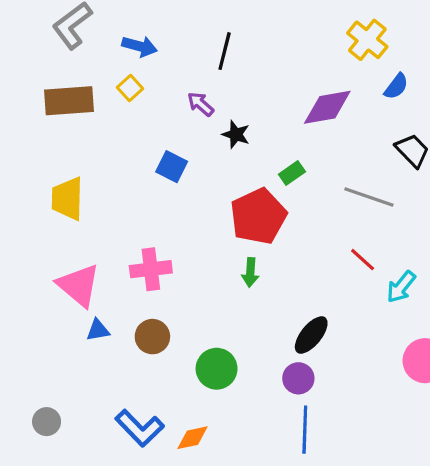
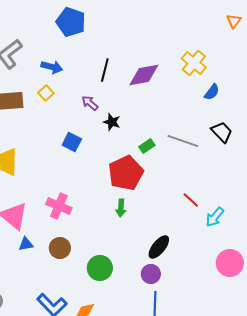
purple diamond: (327, 107) -> (144, 75), moved
gray line: (369, 197) -> (183, 141), moved
pink cross: (151, 269) -> (59, 206), turned 30

